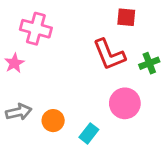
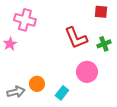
red square: (126, 17) -> (101, 12), moved
gray arrow: (19, 112) -> (16, 92), moved

